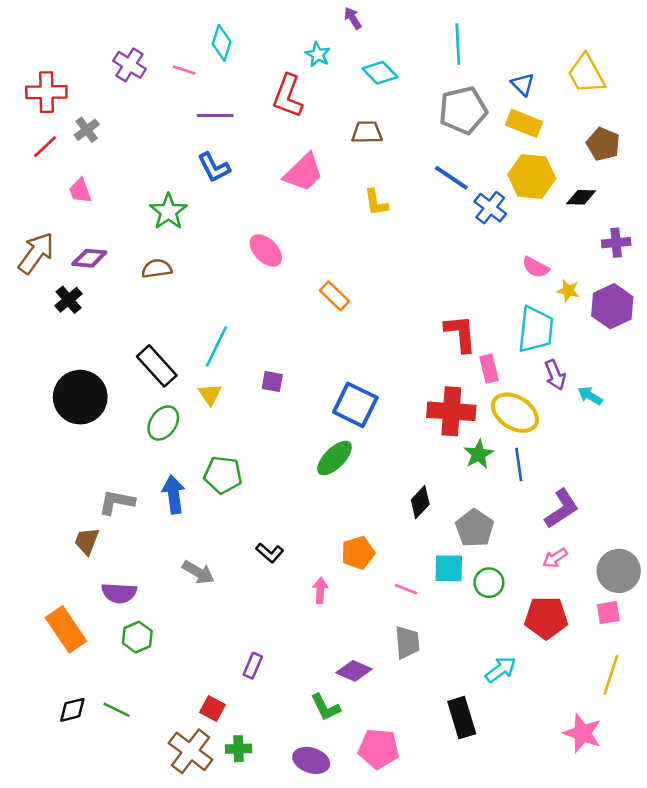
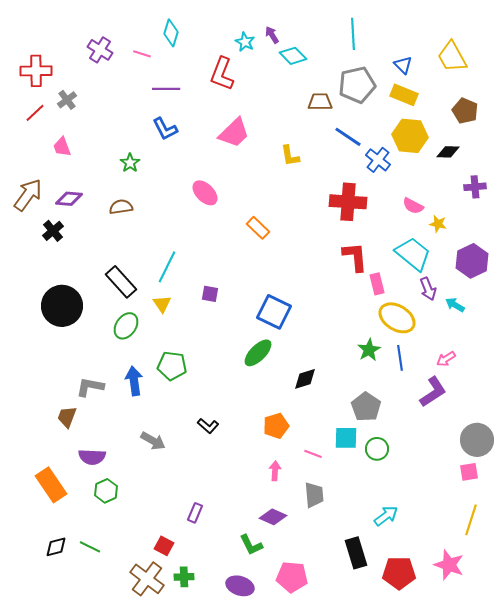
purple arrow: (353, 18) -> (272, 35), moved
brown trapezoid: (367, 132) -> (320, 102), moved
green star: (168, 212) -> (130, 163), size x0.7
purple hexagon: (612, 306) -> (472, 261), moved
cyan trapezoid: (536, 330) -> (413, 254), turned -57
red cross: (451, 411) -> (348, 202), moved
black diamond: (420, 502) -> (305, 379), moved, turned 30
pink arrow: (555, 558) -> (446, 359), moved
pink arrow: (320, 590) -> (275, 471), moved
red pentagon: (546, 618) -> (399, 573), moved

